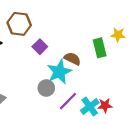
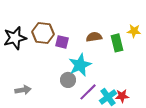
brown hexagon: (19, 24) -> (43, 33), moved
purple square: (40, 47) -> (62, 42), turned -32
brown semicircle: (72, 59) -> (94, 37), moved, turned -35

